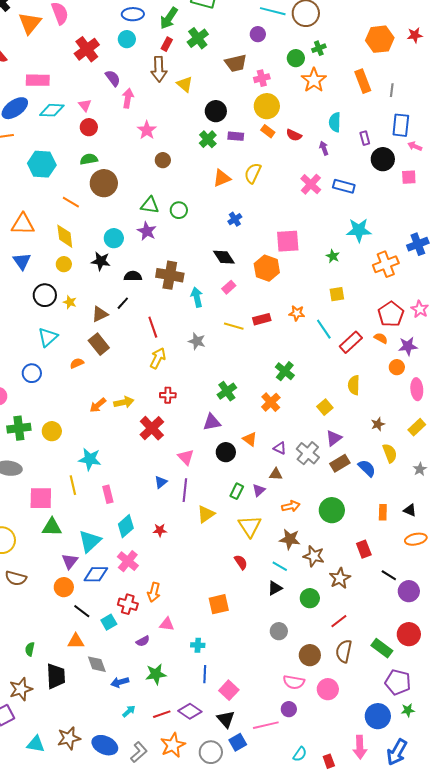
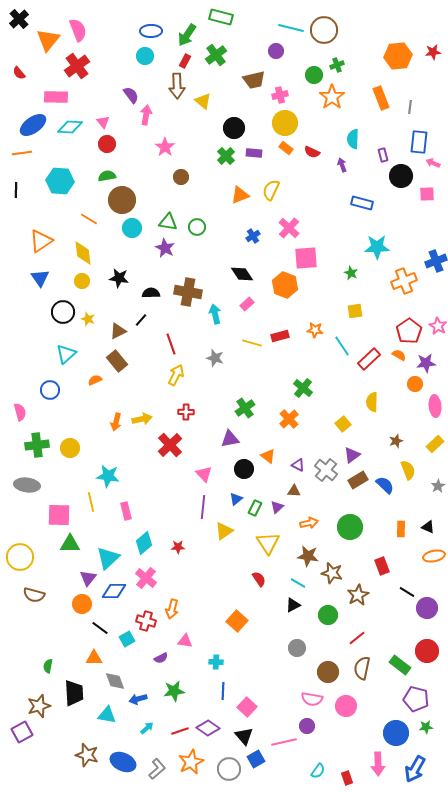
red cross: (87, 49) -> (77, 66), moved
pink cross: (311, 184) -> (289, 228), moved
orange triangle: (23, 224) -> (41, 241), turned -35
cyan circle: (114, 238) -> (132, 228), moved
orange arrow: (98, 405) -> (116, 422), turned -36
blue triangle: (161, 482) -> (236, 499), moved
orange square: (219, 604) -> (237, 621), turned -35
brown star: (69, 738) -> (87, 755), turned 30
cyan triangle: (36, 744) -> (107, 715), moved

